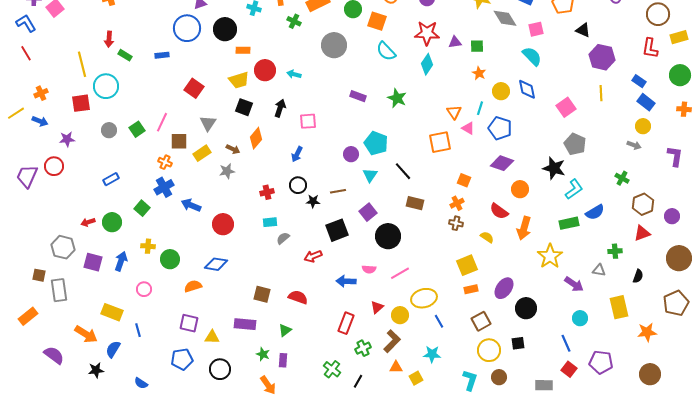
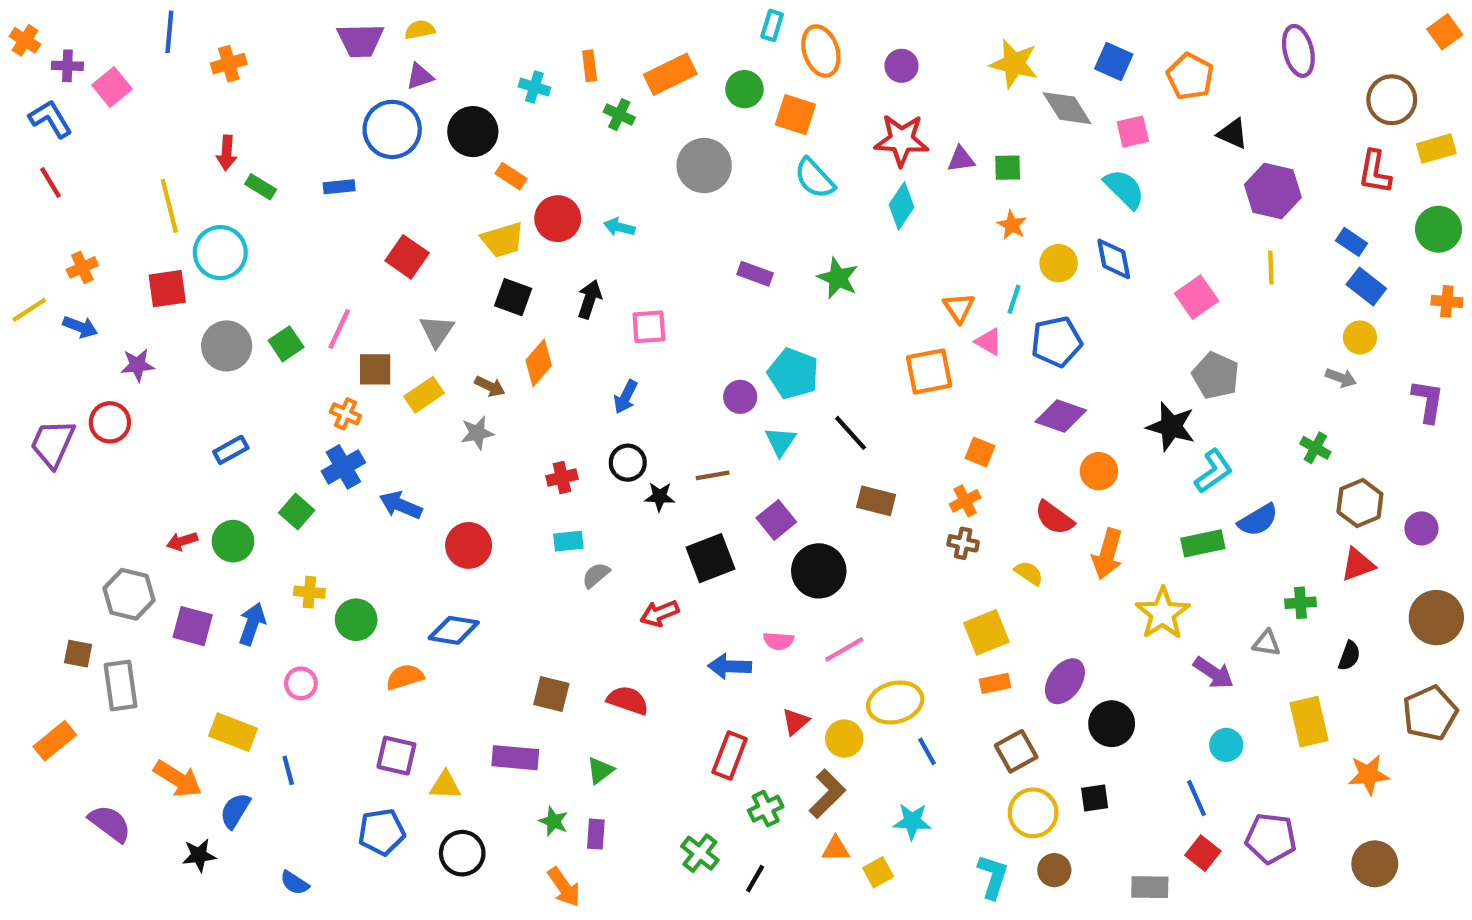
orange rectangle: (243, 50) -> (511, 176), turned 32
blue pentagon: (500, 128) -> (1056, 342), turned -30
gray circle: (109, 130) -> (227, 346), size x1.5

